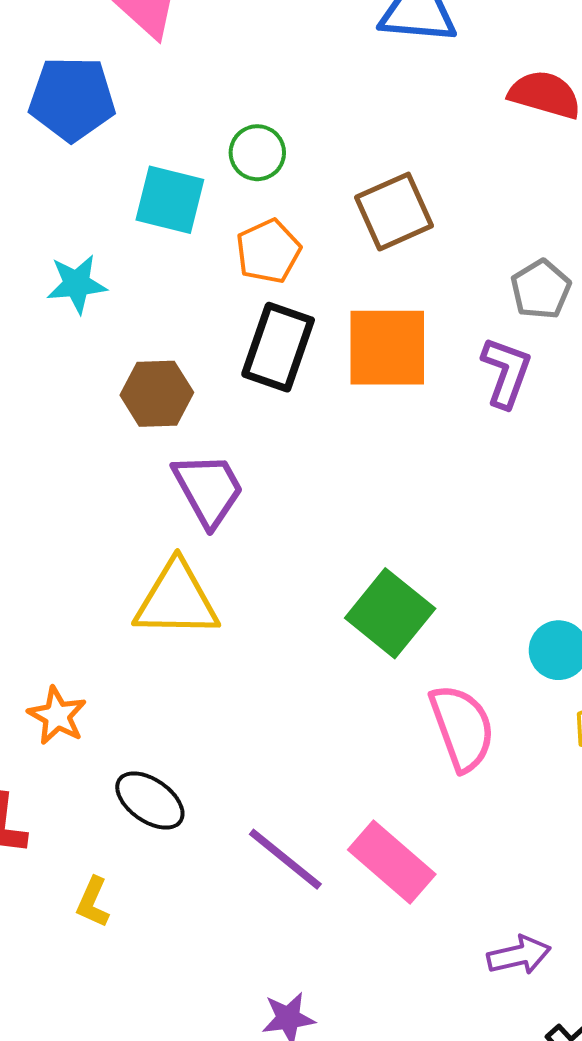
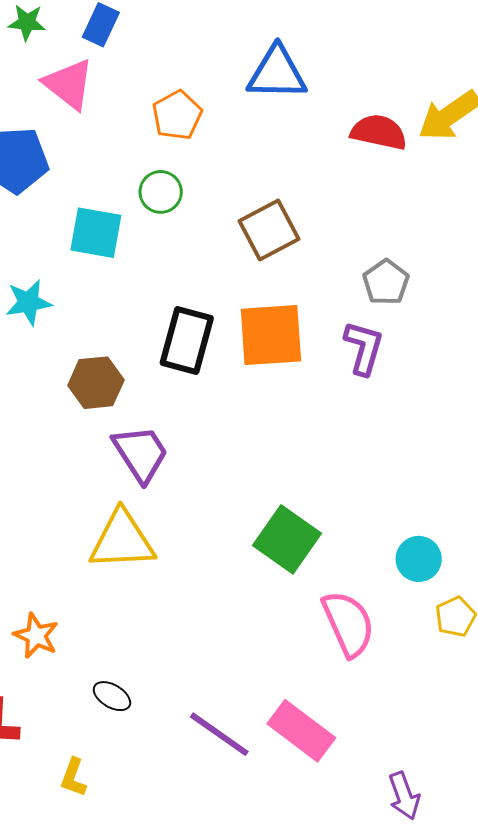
orange pentagon: (268, 251) -> (177, 115), moved
black ellipse: (150, 801) -> (112, 696), size x0.7
purple arrow: (519, 955) -> (404, 796), turned 87

